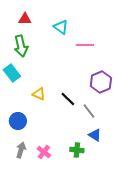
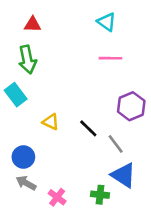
cyan triangle: (61, 27) -> (107, 22), moved
blue triangle: (95, 135) -> (123, 175), size x1.5
gray arrow: (21, 150) -> (26, 183), moved, turned -77

